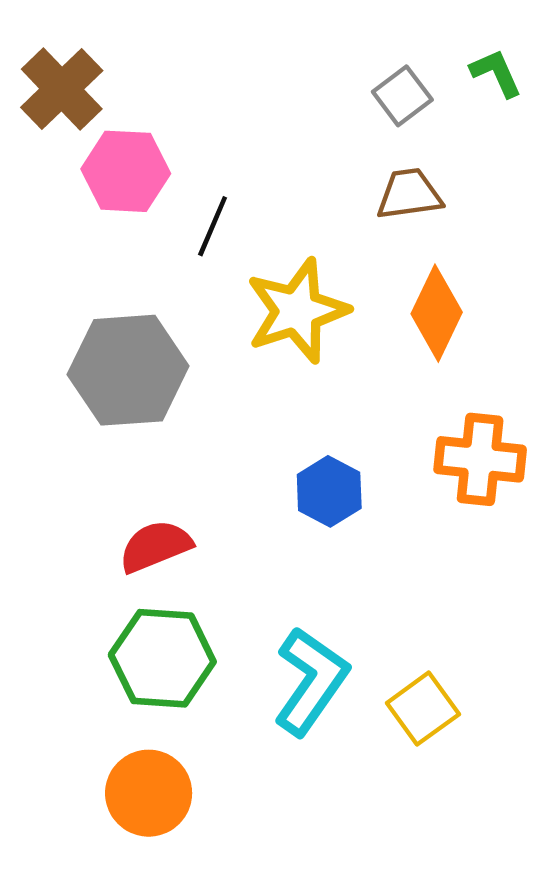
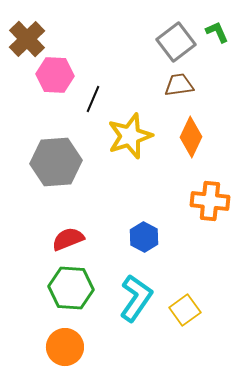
gray square: (402, 96) -> (176, 42), size x1.5
blue hexagon: (329, 491) -> (144, 237), moved

